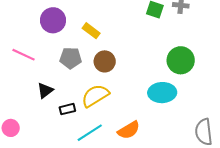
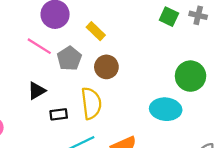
pink line: (24, 55) -> (39, 46), moved
gray pentagon: (71, 58) -> (69, 58), turned 30
yellow semicircle: (95, 96) -> (91, 103), turned 108

